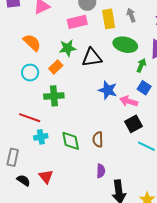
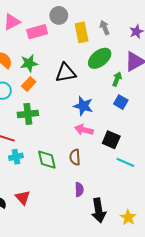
pink rectangle: (77, 22) -> (37, 32), moved
green ellipse: (125, 45) -> (100, 58), turned -50
green star: (68, 48) -> (29, 63), moved
pink arrow: (129, 101) -> (84, 130), moved
black square: (134, 124) -> (111, 140), turned -36

